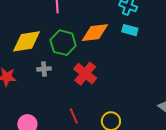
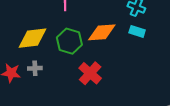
gray cross: (44, 69) -> (35, 68), moved

